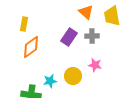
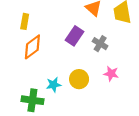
gray cross: (92, 36) -> (100, 44), moved, turned 32
pink star: (95, 65) -> (111, 74), moved

